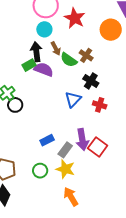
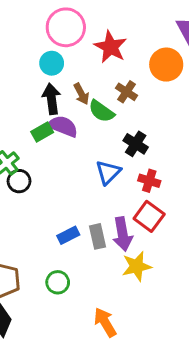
cyan circle: (44, 29) -> (52, 63), moved
brown cross: (86, 55) -> (126, 92), moved
green rectangle: (29, 65) -> (42, 132), moved
red square: (98, 147) -> (149, 216), moved
gray rectangle: (65, 150) -> (98, 236), moved, turned -49
yellow star: (65, 169) -> (137, 266), moved, turned -30

